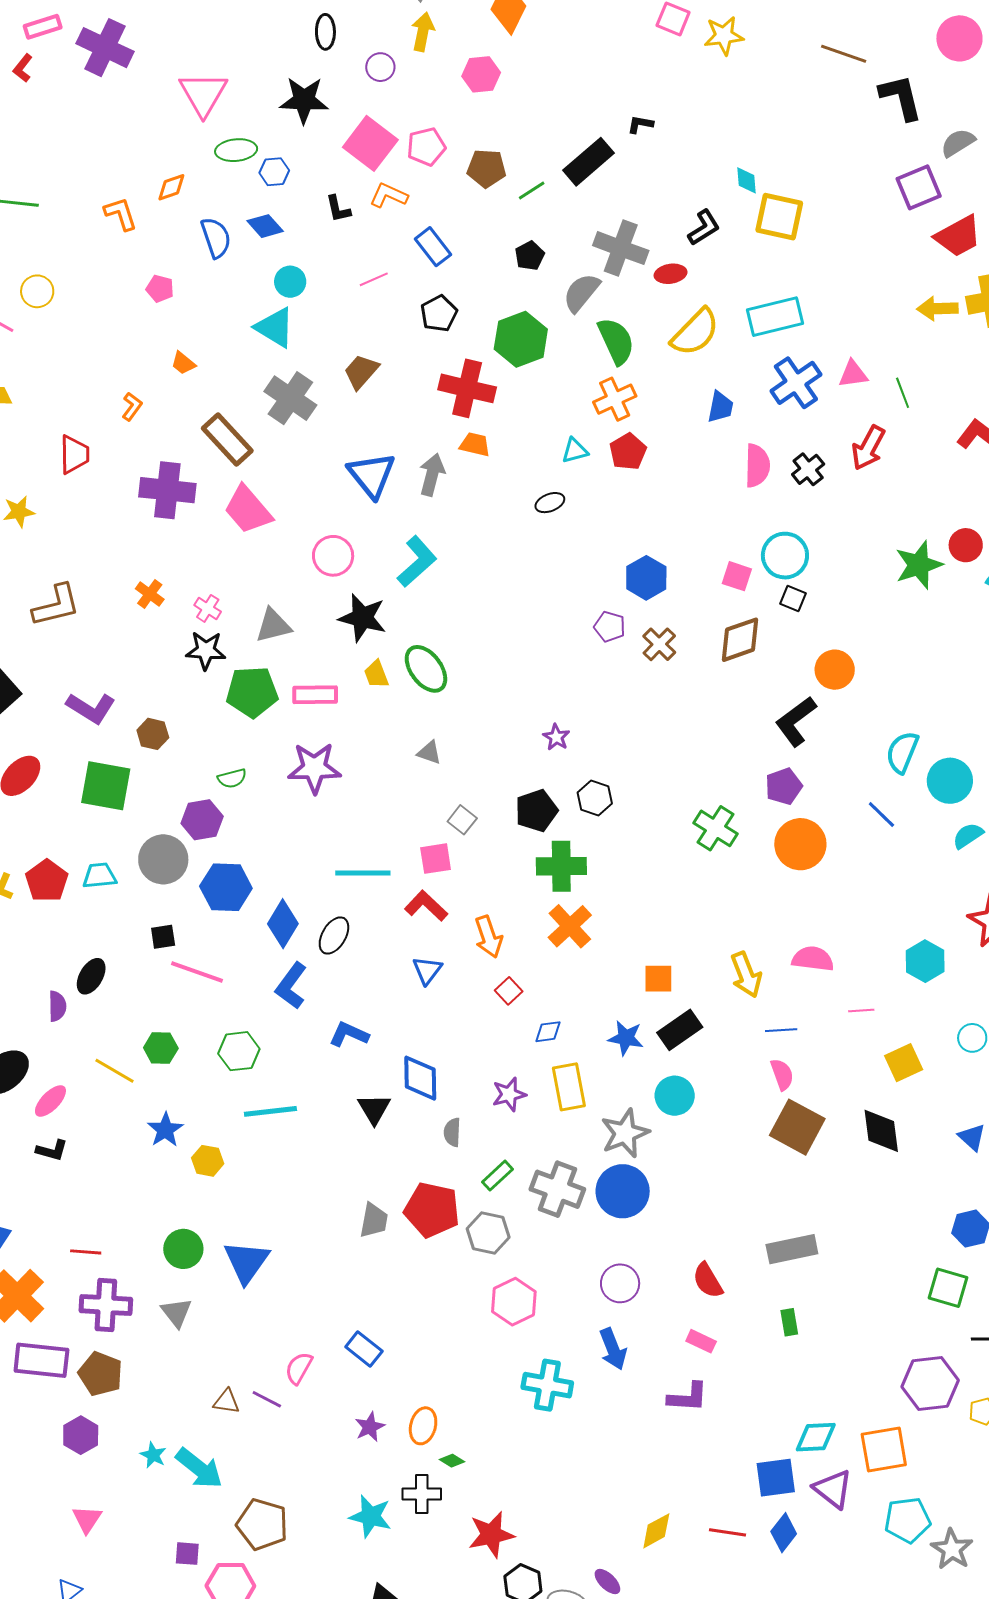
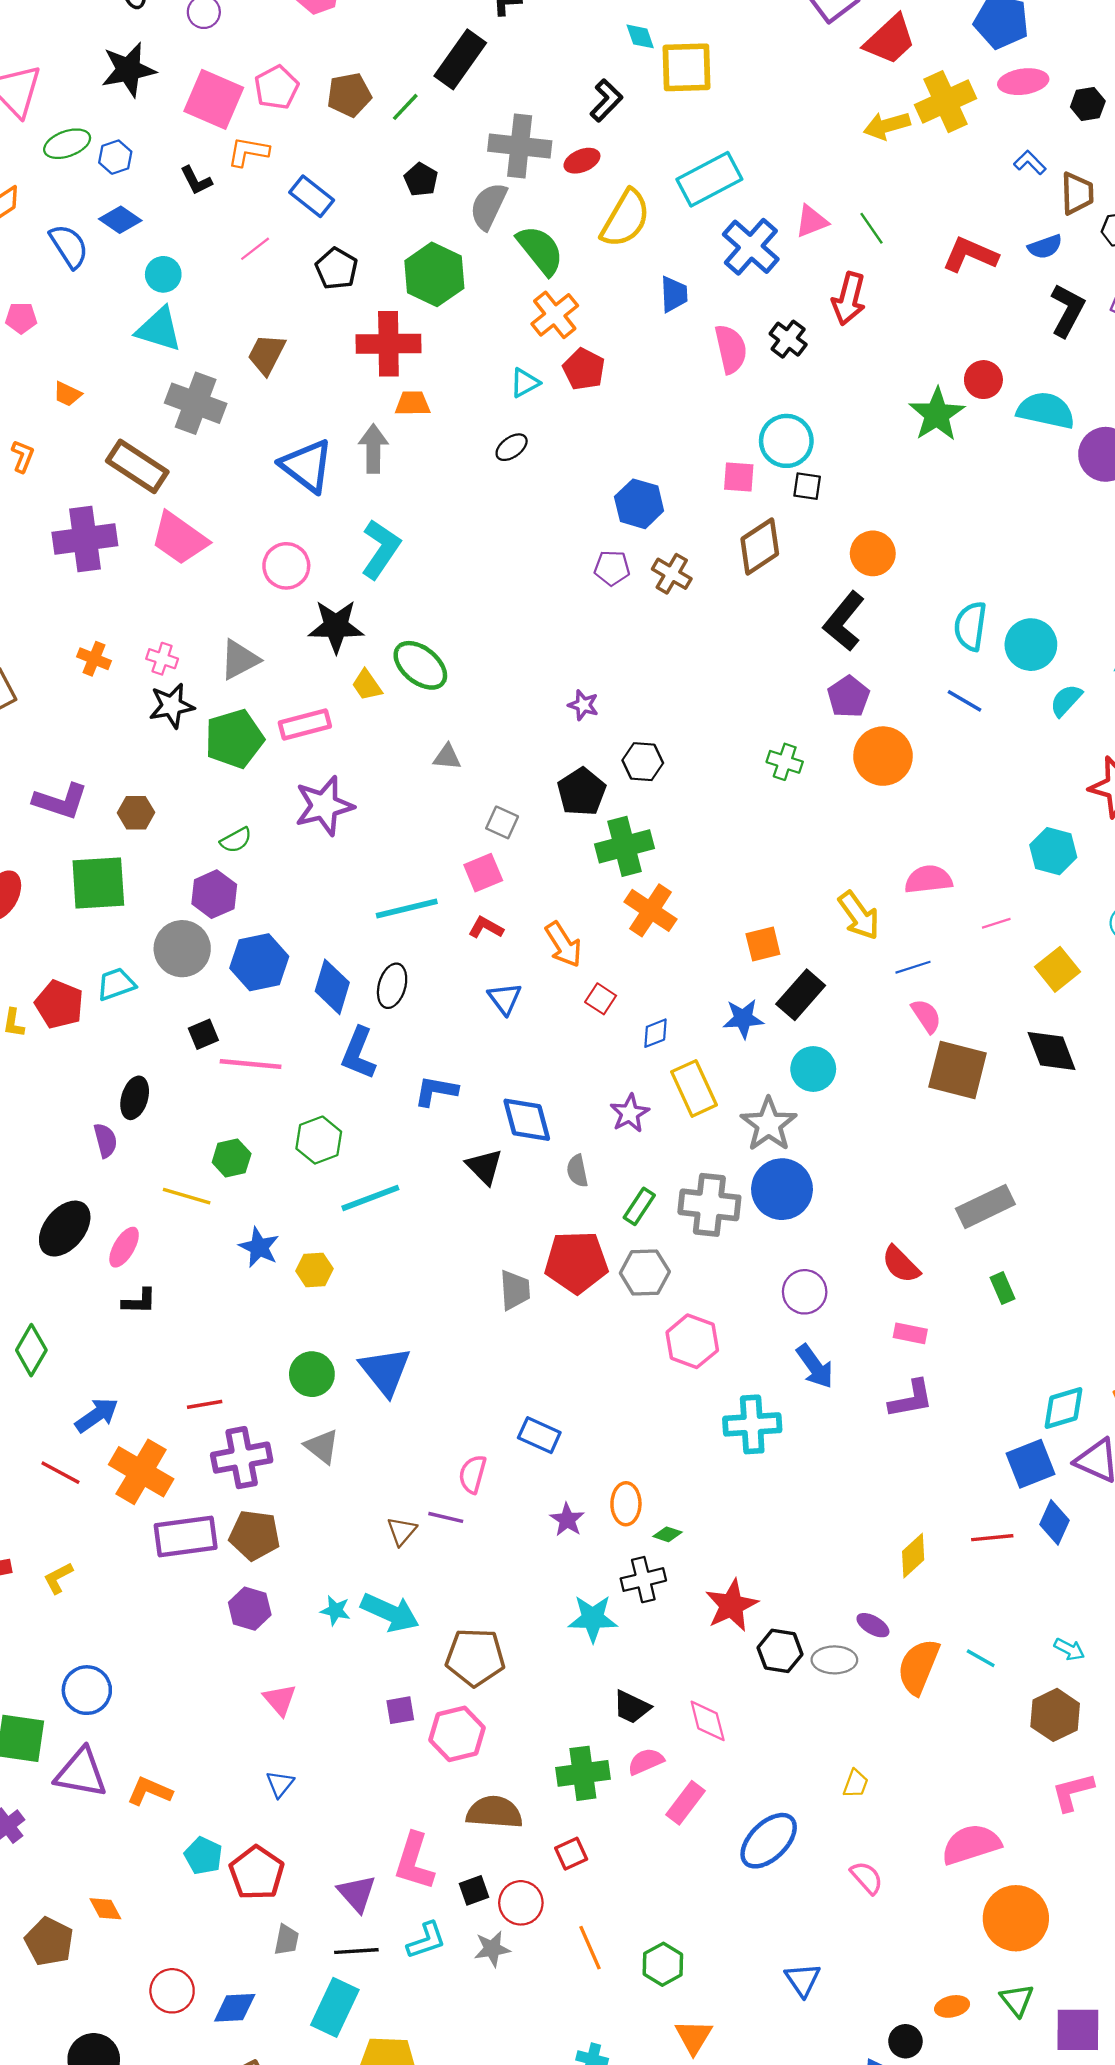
green cross: (715, 828) -> (785, 762), size x0.7
red L-shape: (426, 906) -> (486, 928), size x0.7
brown triangle: (226, 1402) -> (402, 1531), turned -44

